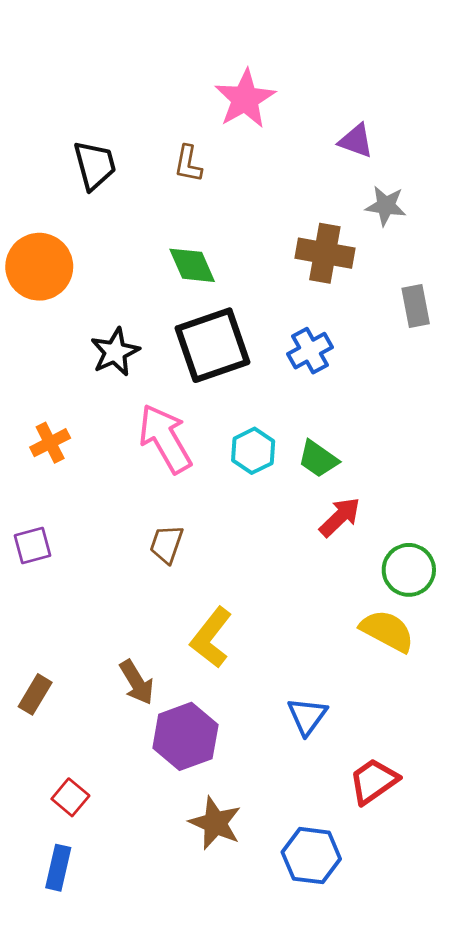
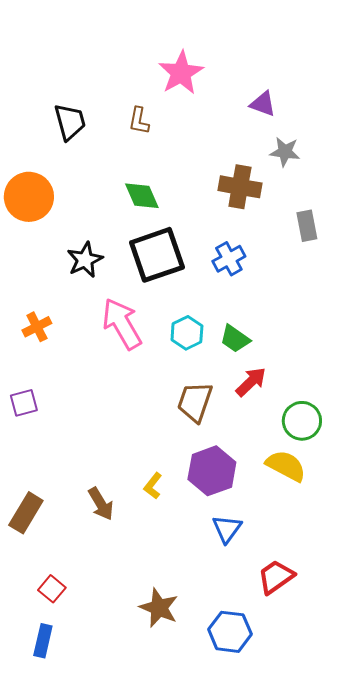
brown trapezoid: (166, 544) -> (195, 402), moved, size x1.4
yellow L-shape: (211, 638) -> (153, 486), moved, size x0.6
brown rectangle: (35, 694) -> (26, 513), size x1.4
purple hexagon: (185, 736) -> (212, 471), moved

